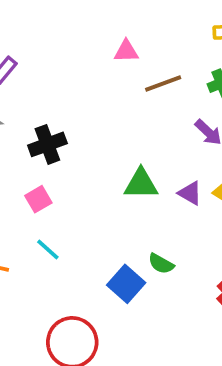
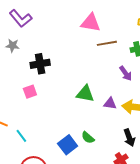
pink triangle: (126, 51) -> (91, 23), size x1.5
purple triangle: (190, 193) -> (110, 103), turned -32
cyan line: (48, 249) -> (21, 136), moved

